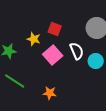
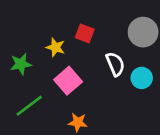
pink square: (53, 55) -> (68, 81), moved
green line: (15, 81) -> (29, 106), turned -70

